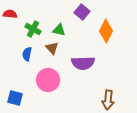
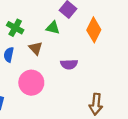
green triangle: (59, 30) -> (53, 28), moved
purple semicircle: (83, 63) -> (69, 64), size x0.7

